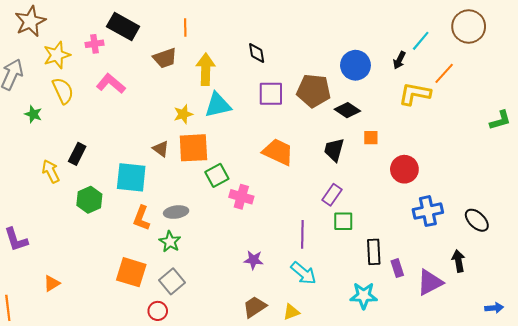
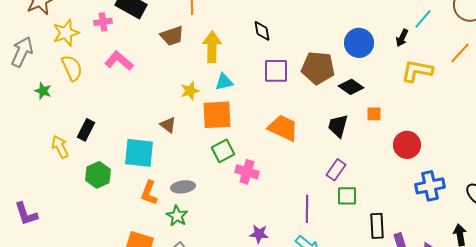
orange line: (444, 73) -> (460, 53), moved
cyan triangle: (218, 105) -> (224, 82), size x0.7
orange square: (193, 148) -> (217, 115), moved

